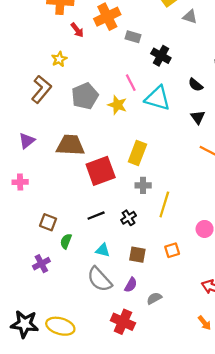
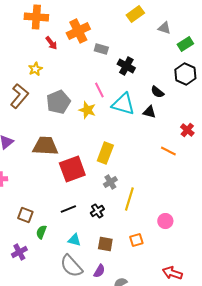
gray triangle: (190, 17) -> (164, 28), moved
black triangle: (198, 117) -> (149, 112), moved, turned -40
gray cross: (143, 185) -> (110, 182), turned -32

